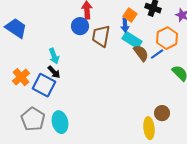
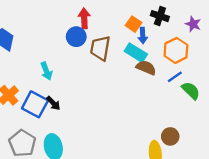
blue arrow: (125, 25) -> (143, 36), moved
brown semicircle: (141, 53) -> (146, 68), turned -30
blue line: (157, 54) -> (175, 77), moved
black arrow: (54, 72) -> (53, 103), moved

